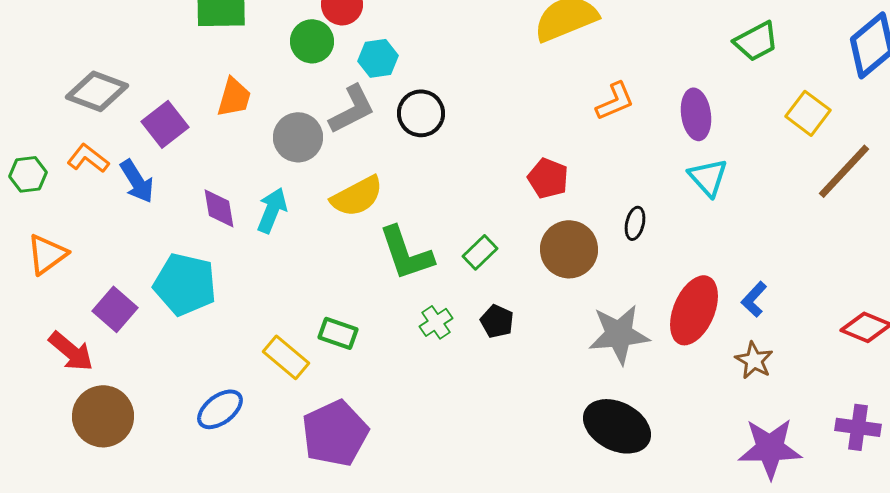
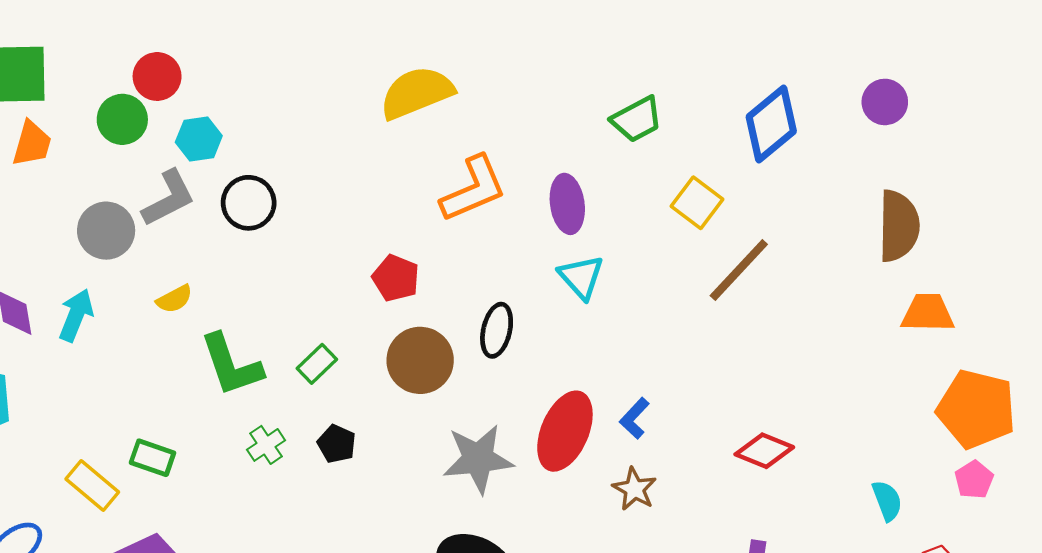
orange trapezoid: (234, 97) -> (32, 144), moved
orange L-shape: (615, 101) -> (473, 189), size x1.5
yellow semicircle: (357, 196) -> (174, 299), size x0.6
black ellipse: (635, 223) -> (497, 330), size x1.4

